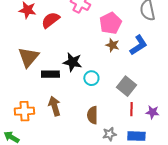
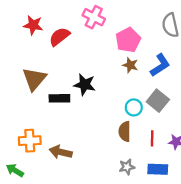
cyan circle: (91, 78) -> (134, 107), moved
gray square: (126, 86) -> (158, 101), moved
brown arrow: (54, 106) -> (61, 152), moved, turned -60
brown semicircle: (92, 115) -> (125, 131), moved

